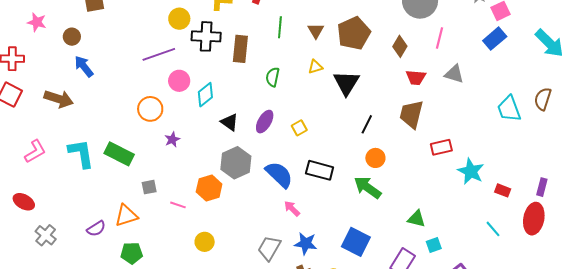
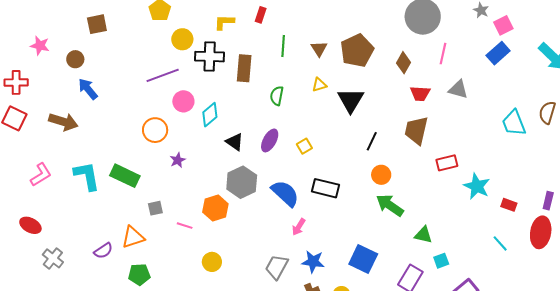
green arrow: (367, 187) -> (390, 205), moved
pink arrow: (292, 209) -> (299, 227), turned -102

